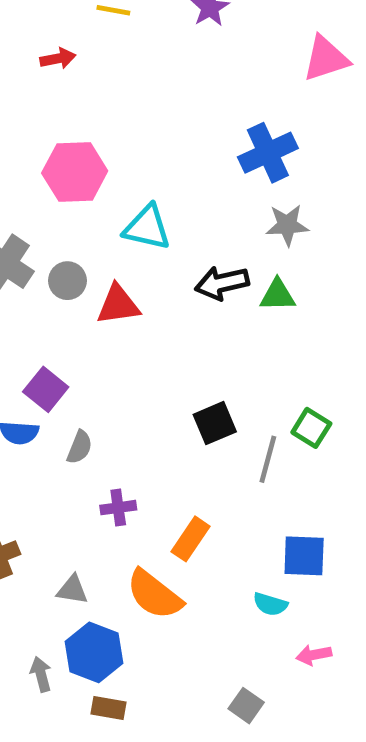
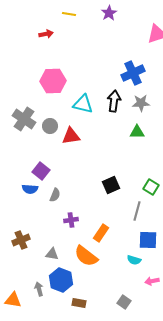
black arrow: (222, 283) -> (114, 101), moved, turned 110
gray line: (268, 459) -> (137, 211), moved
brown rectangle: (109, 708) -> (79, 303), moved

